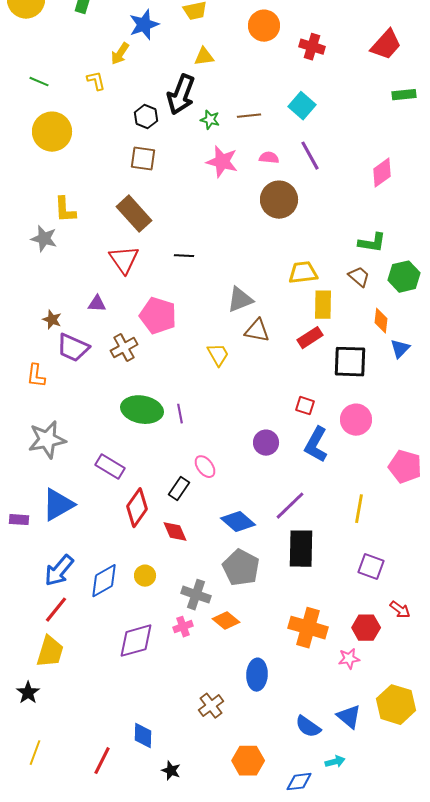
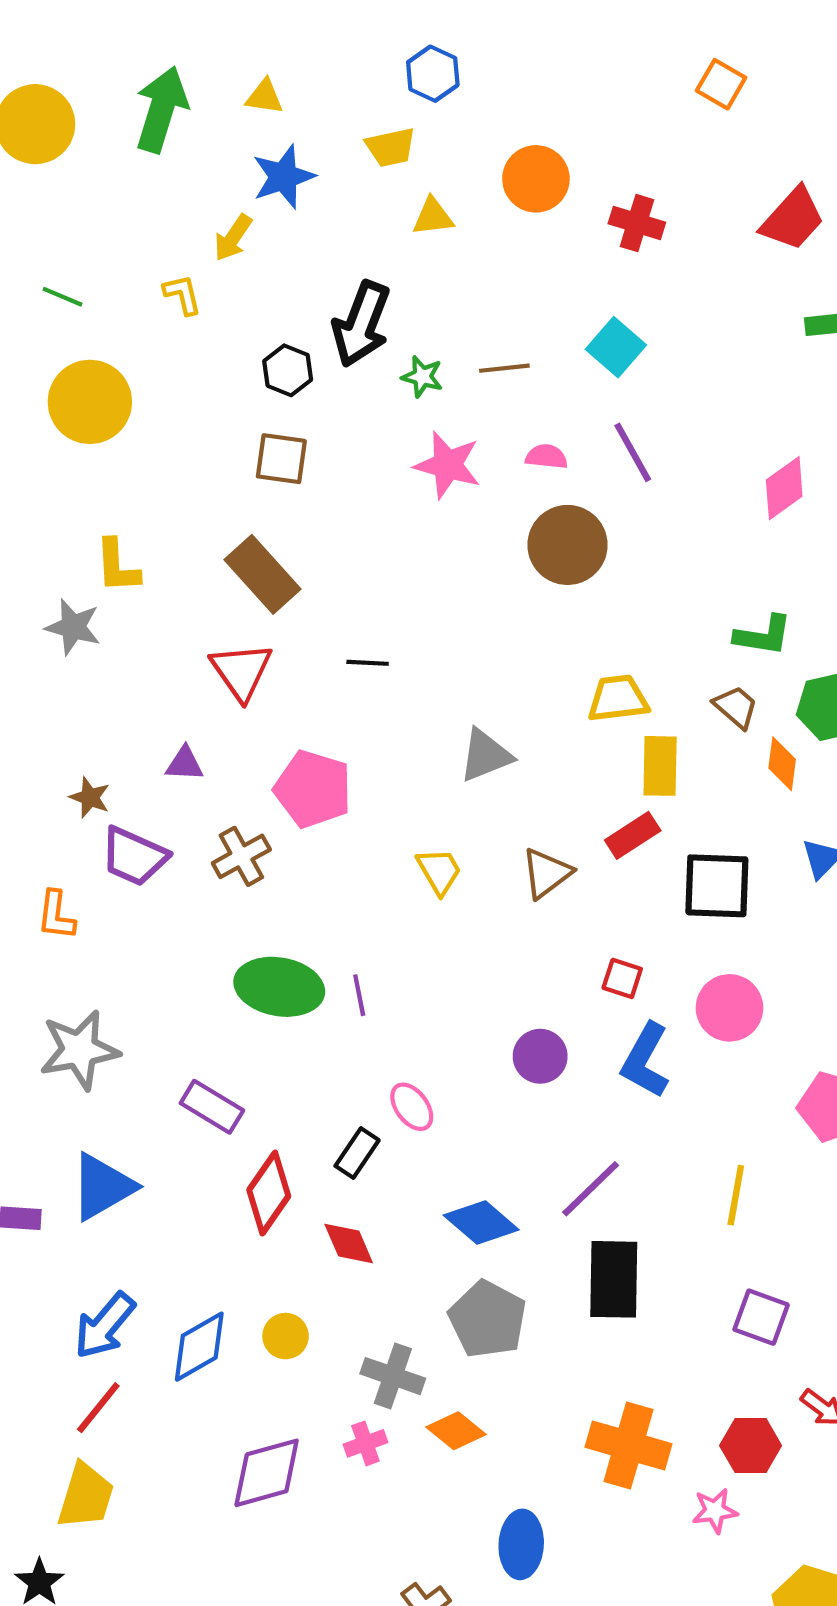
yellow triangle: (204, 57) -> (433, 217), moved
orange diamond: (381, 321) -> (782, 764), moved
brown triangle: (257, 331) -> (546, 873), moved, turned -48

